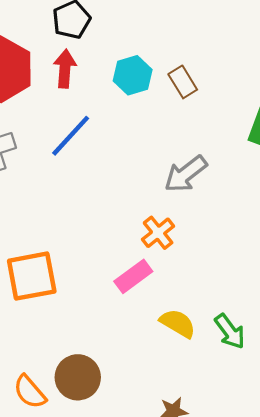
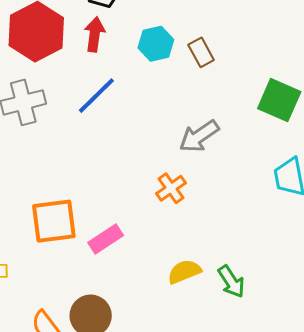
pink rectangle: (133, 276) -> (106, 239), moved
yellow semicircle: (178, 323) -> (184, 272), turned -56

